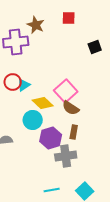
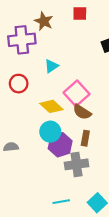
cyan triangle: (24, 85) -> (51, 66), moved
cyan circle: (33, 120) -> (50, 132), moved

